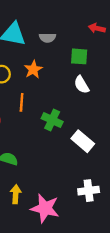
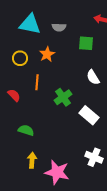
white semicircle: (82, 85) -> (93, 77), moved
green cross: (52, 120) -> (63, 97), turned 30
white cross: (89, 191) -> (94, 157), turned 30

